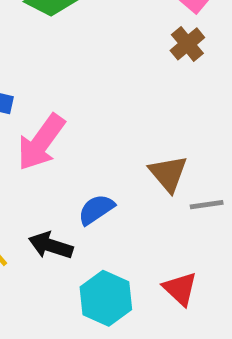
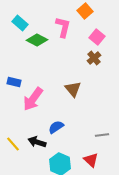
brown triangle: (168, 173) -> (73, 89), moved
gray line: (207, 205) -> (102, 135), moved

